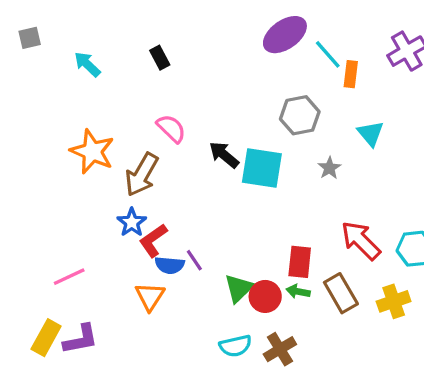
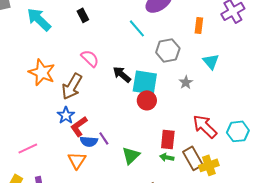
cyan line: (328, 54) -> (137, 28), moved
cyan arrow: (87, 64) -> (39, 19), size x1.5
red circle: (265, 296) -> (147, 100), moved
yellow cross: (394, 301) -> (209, 165), moved

